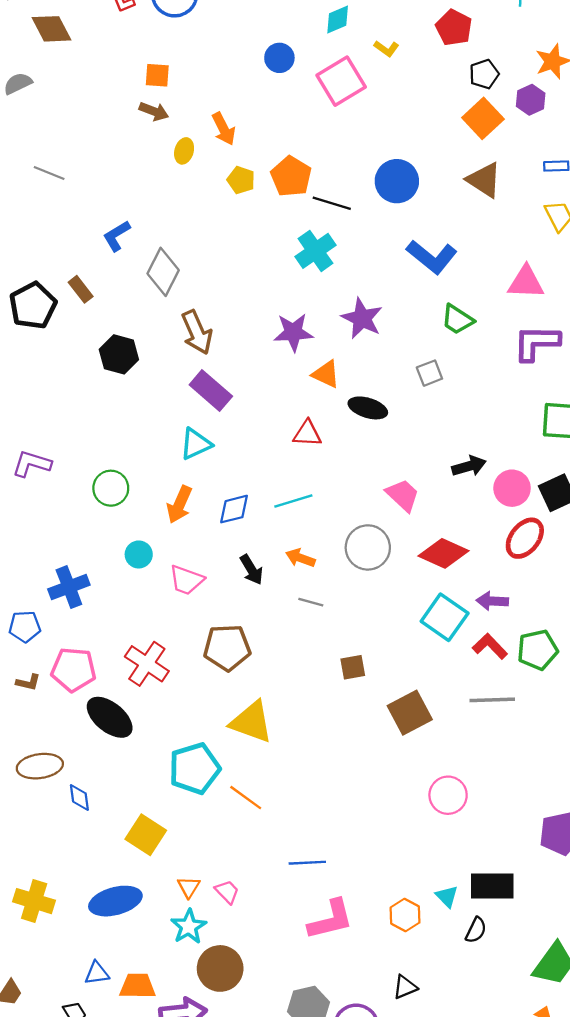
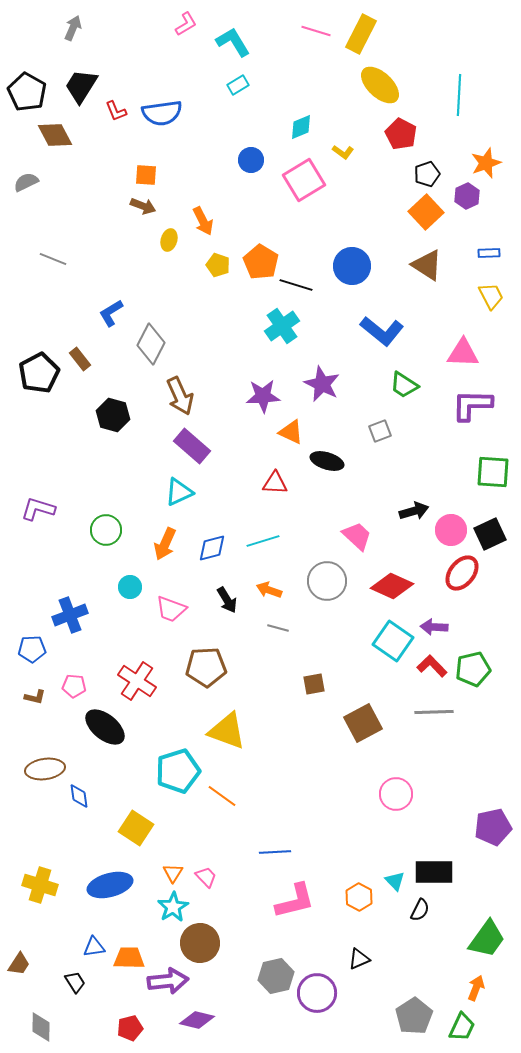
pink pentagon: (74, 670) -> (74, 686), size x0.6

